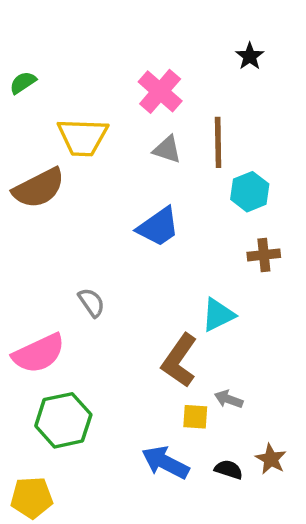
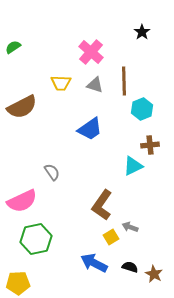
yellow trapezoid: (83, 137) -> (61, 83), moved, size x0.7
cyan triangle: (218, 315) -> (133, 166), moved
yellow square: (195, 417) -> (111, 237), turned -35
brown star: (271, 459) -> (154, 274), moved

